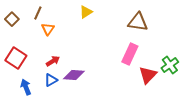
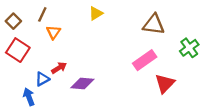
pink rectangle: (130, 54) -> (145, 60), turned 30
red square: (16, 58) -> (18, 50), moved
green cross: (170, 65) -> (189, 48), moved
blue triangle: (51, 80) -> (42, 79), moved

